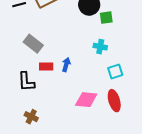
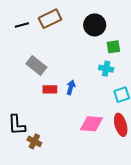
green square: (106, 18) -> (113, 47), moved
black L-shape: (26, 82) -> (17, 125), moved

